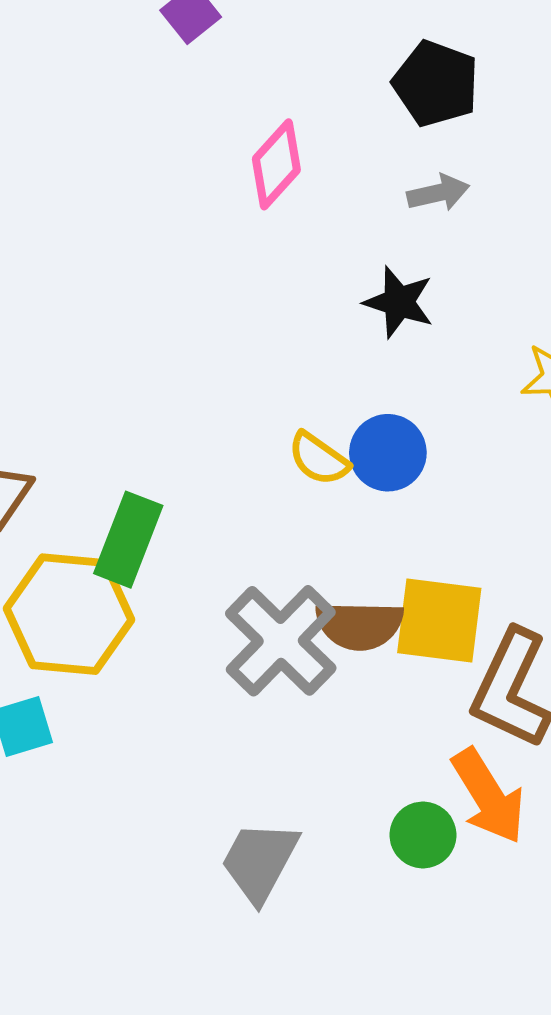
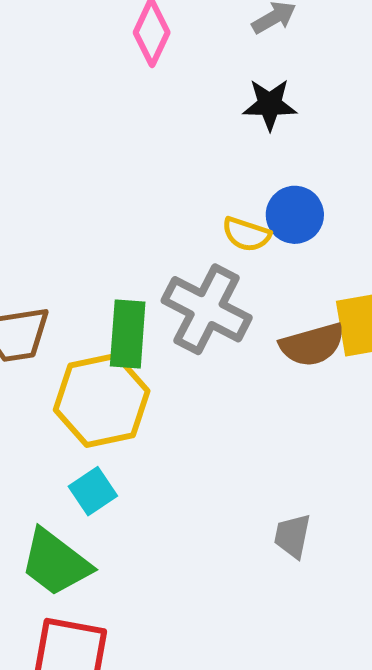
gray cross: (281, 641) -> (207, 309), moved
gray trapezoid: (260, 861) -> (292, 536), size x0.7

